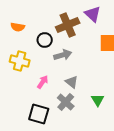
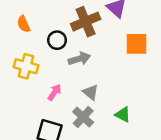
orange semicircle: (18, 27) -> (24, 24), turned 56
green triangle: (98, 100) -> (123, 115), turned -32

